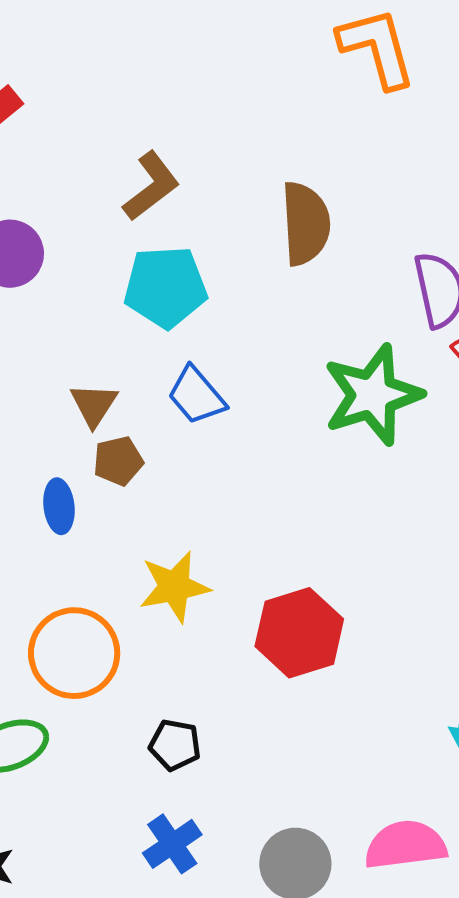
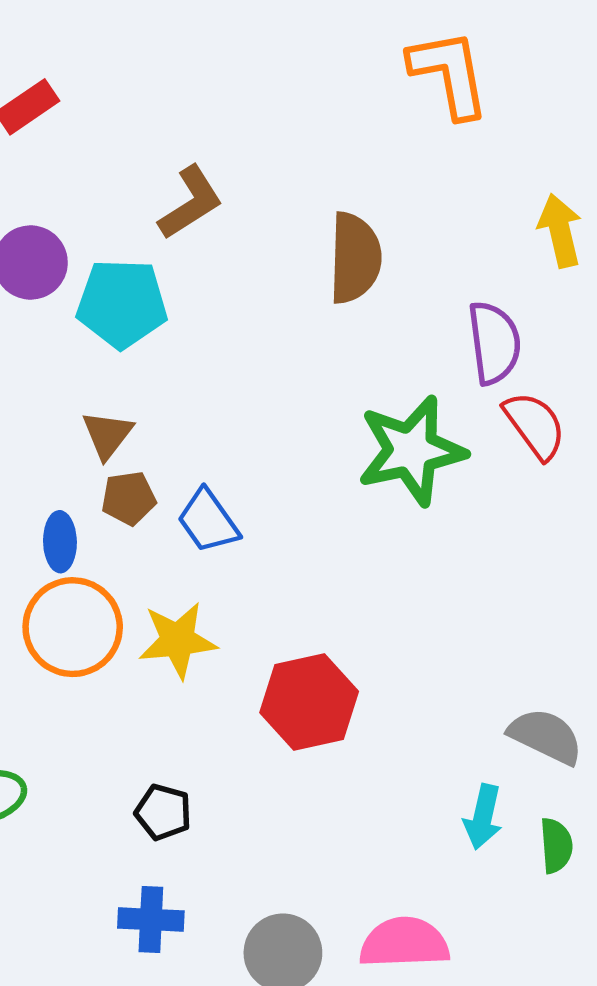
cyan pentagon: (165, 287) -> (122, 303), moved
blue trapezoid: (196, 396) -> (208, 521), moved
orange circle: (74, 653) -> (73, 627), moved
blue cross: (172, 844) -> (151, 920), turned 32

